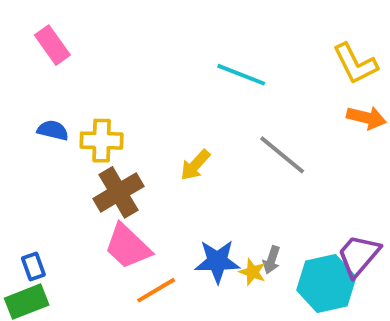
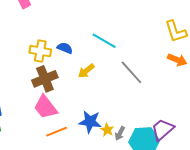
cyan line: (241, 75) -> (104, 41), moved
blue semicircle: (53, 130) -> (65, 48), moved
gray arrow: (272, 260) -> (120, 133), moved

